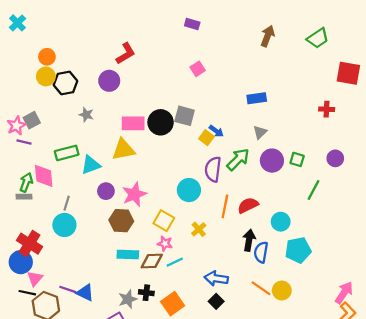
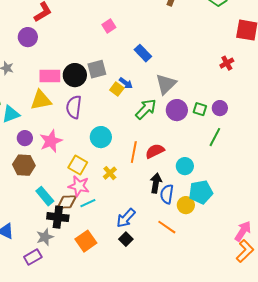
blue rectangle: (257, 98) -> (143, 53), moved, turned 54
red cross: (327, 109) -> (227, 63), turned -32
gray square: (185, 116) -> (97, 69), turned -30
gray triangle: (260, 132) -> (166, 84), size x1.6
purple circle: (335, 158) -> (220, 108), moved
purple semicircle: (213, 169) -> (74, 107), moved
brown hexagon: (121, 221) -> (24, 165), moved
pink star: (165, 244) -> (79, 186), size x1.5
cyan rectangle: (128, 254) -> (45, 196), turned 48
blue arrow: (216, 278) -> (126, 218), turned -55
yellow circle: (282, 290) -> (186, 205), moved
black cross: (146, 293) -> (58, 217), moved, size x1.5

